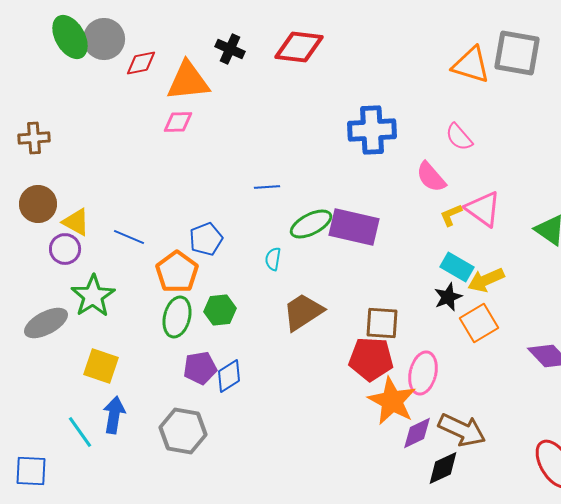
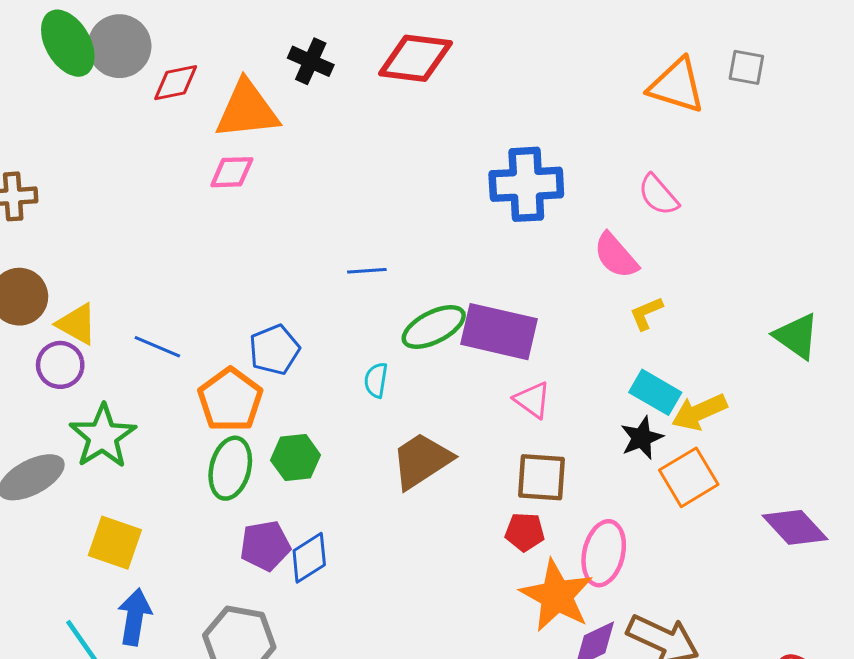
gray square: (517, 53) -> (746, 67), size x0.5
pink triangle: (483, 209) -> (532, 400), moved, size x0.7
red pentagon: (371, 359) -> (525, 532), size x0.6

